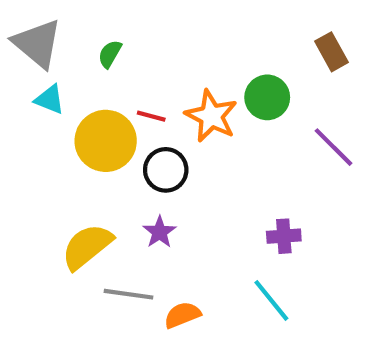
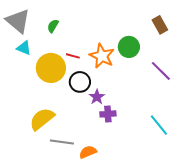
purple star: (160, 232) -> (97, 97), moved
purple cross: (284, 236) -> (108, 114), moved
cyan line: (271, 300) -> (159, 125), moved

